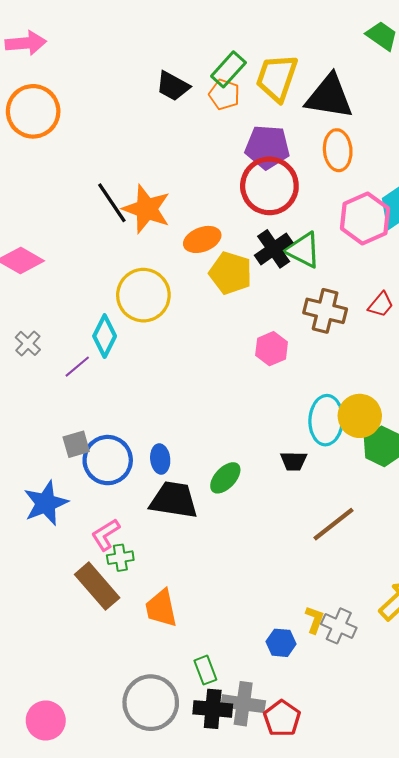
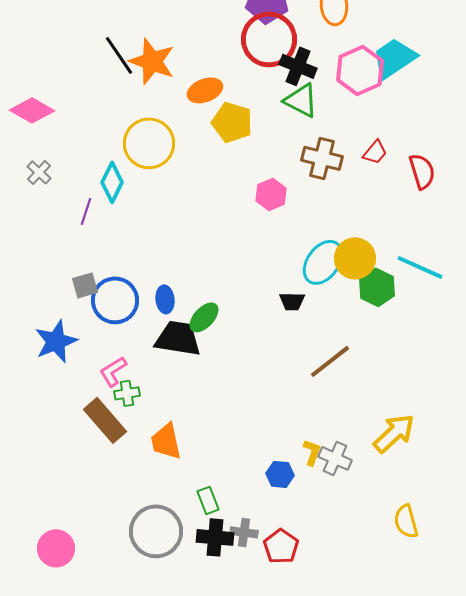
black cross: (274, 249) -> (298, 66), moved, turned -33
gray cross: (28, 343) -> (39, 172), moved
purple line: (77, 367) -> (86, 211), turned -32
cyan ellipse: (326, 420) -> (323, 262), turned 33
green ellipse: (225, 478) -> (204, 317), moved
gray cross: (243, 704) -> (244, 532), size x0.7

